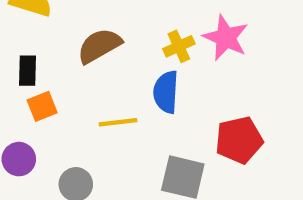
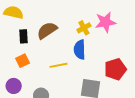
pink star: (226, 38) -> (105, 22), turned -30
black rectangle: (27, 71) -> (24, 36), moved

